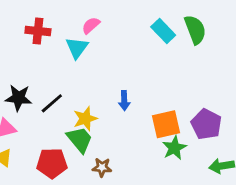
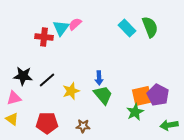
red cross: (38, 31) -> (44, 37), moved
cyan triangle: (77, 48) -> (61, 28), moved
orange square: (166, 124) -> (142, 96), moved
green trapezoid: (80, 140) -> (103, 95), moved

